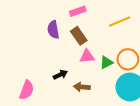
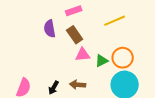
black arrow: (60, 75) -> (54, 88), moved, turned 144

